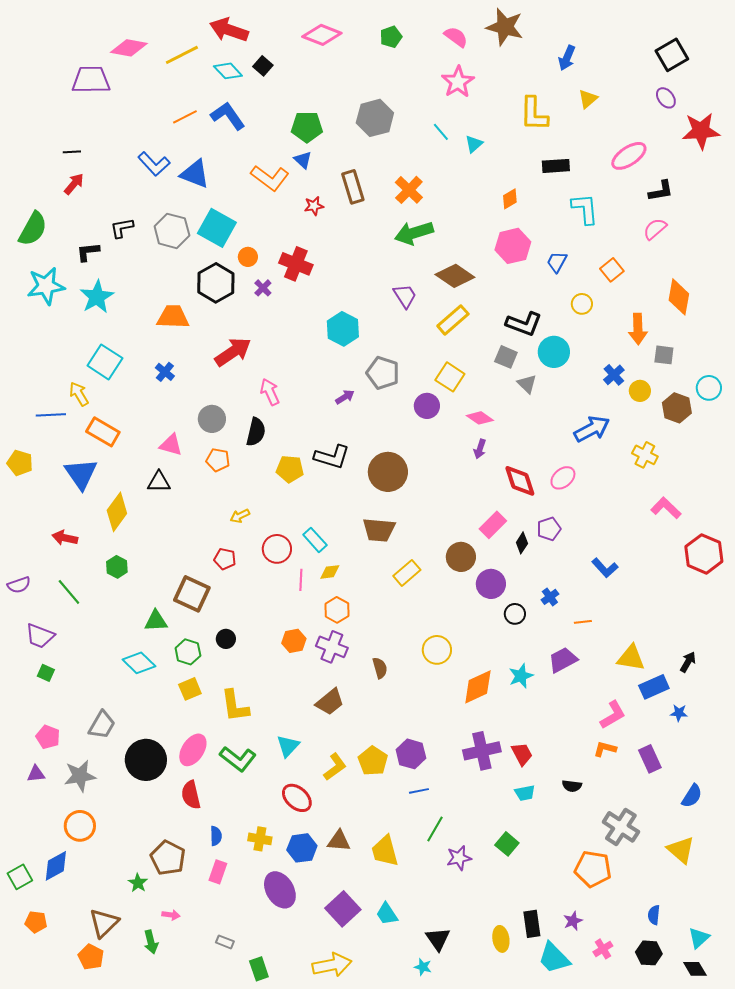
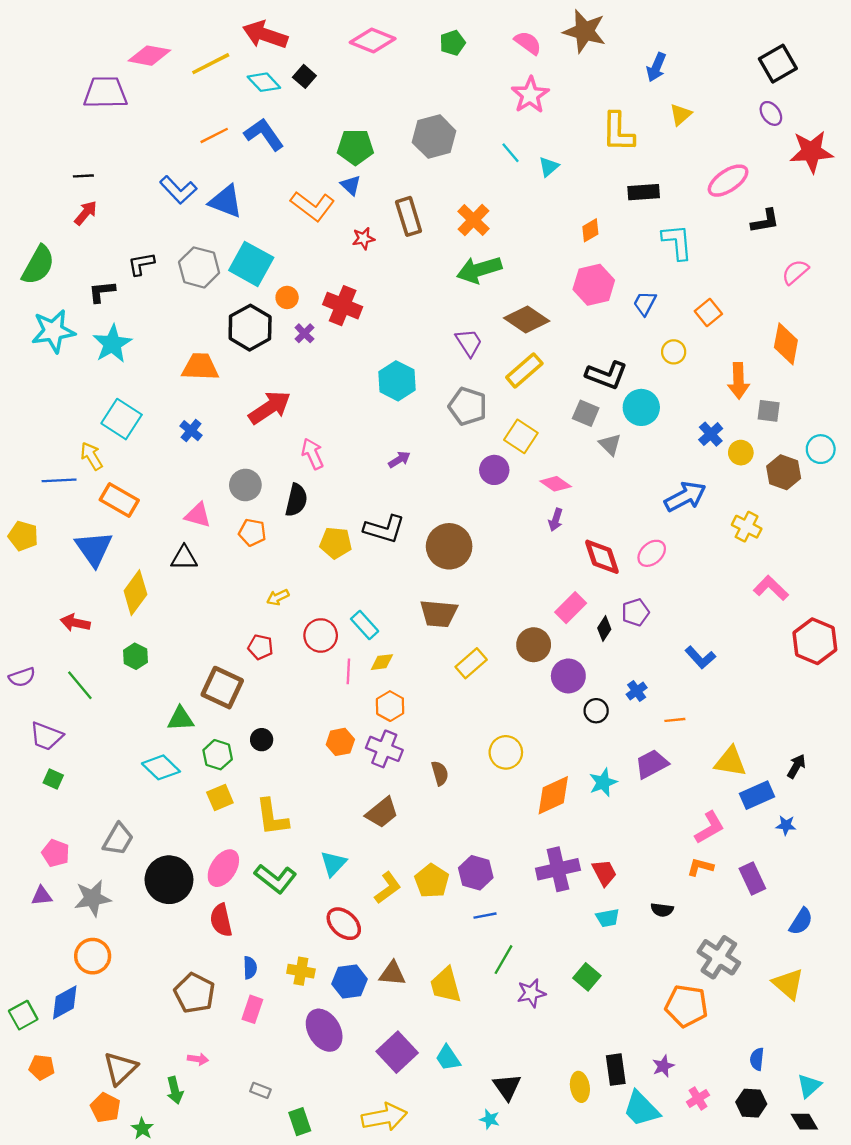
pink semicircle: (655, 229) -> (795, 272), moved
gray pentagon: (383, 373) -> (468, 406), moved
green star: (138, 883) -> (142, 1129), moved

